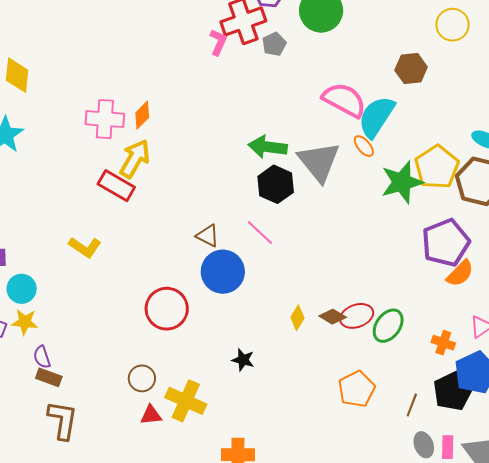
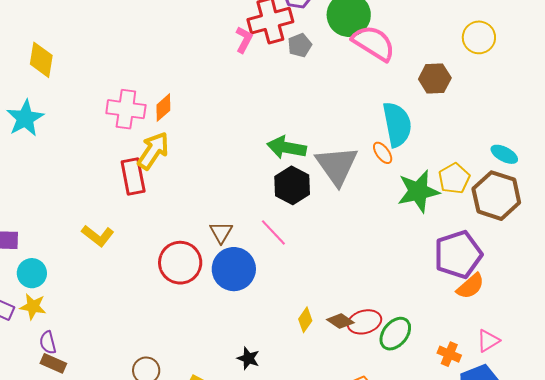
pink semicircle: (344, 100) -> (374, 43), moved
cyan semicircle: (376, 117) -> (397, 124), turned 132
yellow pentagon: (437, 167) -> (454, 178), size x0.7
red rectangle: (116, 186) -> (133, 176), turned 45
brown triangle: (208, 236) -> (221, 232), turned 30
red circle: (167, 309) -> (180, 263), moved

